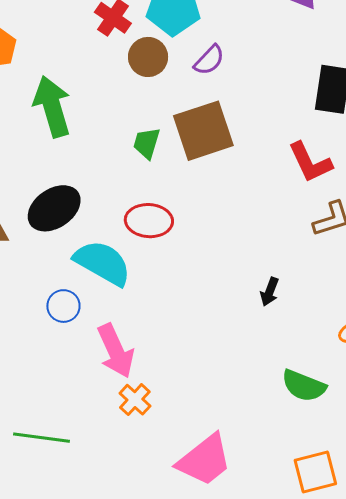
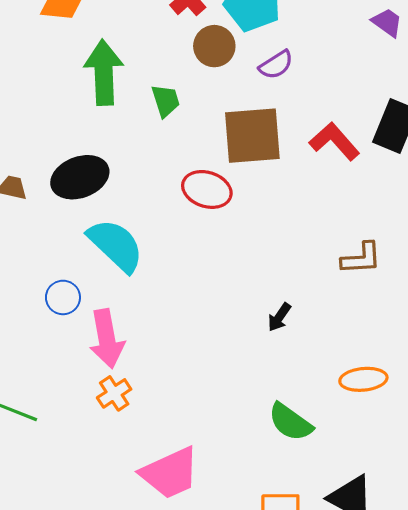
green trapezoid: (147, 143) -> (166, 101), moved, turned 132
red L-shape: (310, 162) -> (334, 141), moved, turned 150
red ellipse: (149, 221) -> (207, 189), moved
blue circle: (63, 306) -> (63, 297), moved

